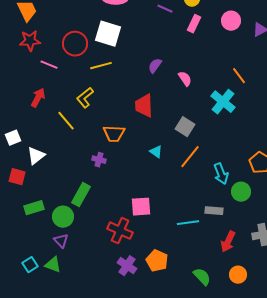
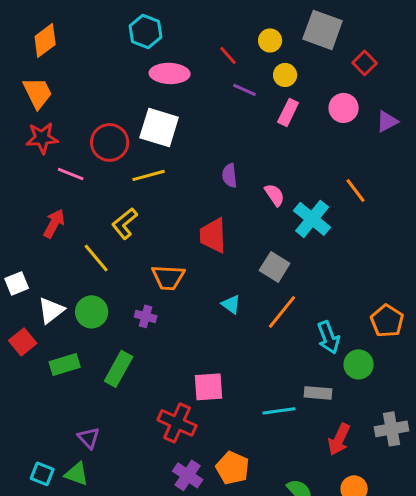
purple semicircle: (155, 66) -> (230, 175), turned -42
cyan cross: (223, 102) -> (312, 219), moved
red square: (17, 177) -> (23, 342), turned 36
green rectangle: (34, 208) -> (65, 364), moved
green circle: (63, 217) -> (92, 312), moved
cyan square: (30, 265) -> (42, 474), turned -35

